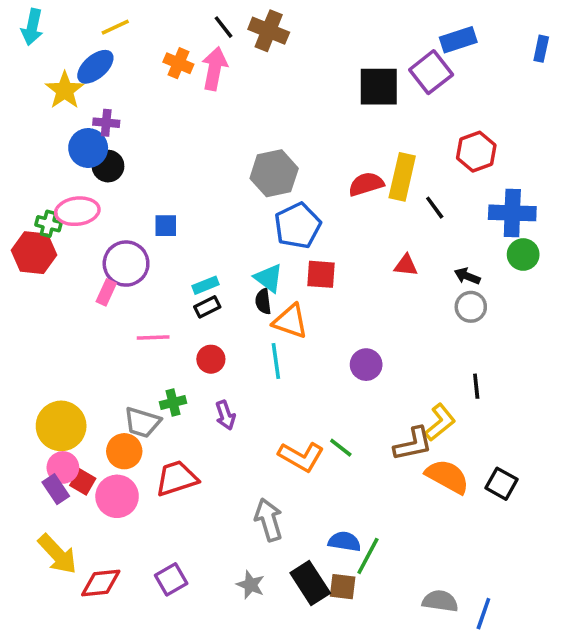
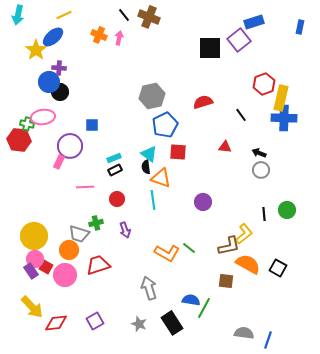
pink arrow: (214, 69) -> (119, 38), size x0.6
yellow rectangle: (402, 177) -> (281, 98), moved
green circle: (523, 254) -> (287, 210), moved
brown square: (343, 587) -> (226, 281), moved

